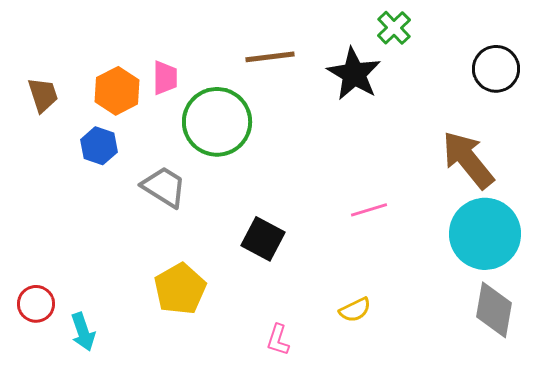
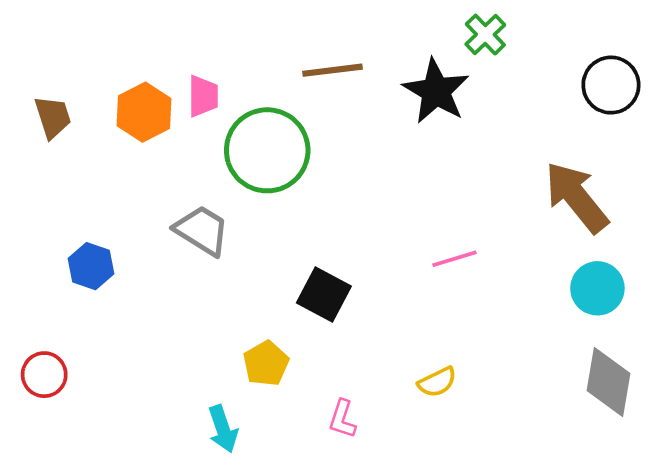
blue hexagon: (99, 146) -> (91, 266), moved
cyan circle: (485, 234) -> (597, 288), size x0.6
yellow pentagon: (180, 289) -> (266, 363), moved, size x0.7
cyan arrow: (83, 332) -> (223, 429), moved

